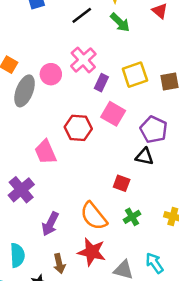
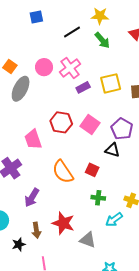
pink circle: (51, 74) -> (44, 67), moved
purple rectangle: (101, 83) -> (83, 87), turned 32
pink square: (113, 114) -> (90, 124), moved
orange semicircle: (94, 216) -> (63, 172), moved
green cross: (132, 217) -> (98, 198), turned 32
cyan arrow: (155, 263) -> (114, 220), moved, turned -96

